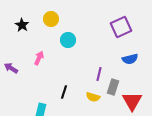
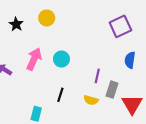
cyan circle: (68, 40) -> (61, 59), moved
pink arrow: (39, 58) -> (34, 59), size x1.5
blue semicircle: (130, 59) -> (130, 60), turned 112

